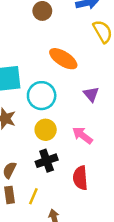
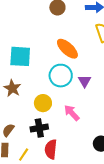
cyan circle: (42, 96) -> (61, 76), moved
red semicircle: (80, 178) -> (51, 149), moved

